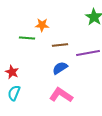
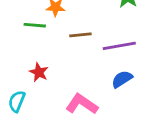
blue semicircle: (60, 68) -> (122, 79), moved
red star: (12, 72) -> (39, 72), moved

